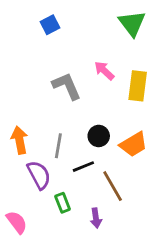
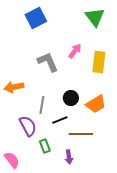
blue square: (50, 25) -> (36, 18), size x1.5
pink arrow: (104, 71) -> (75, 51), turned 84
orange arrow: (19, 140) -> (14, 87), moved, turned -90
brown line: (113, 186) -> (81, 134), turned -60

